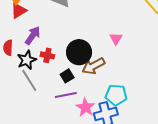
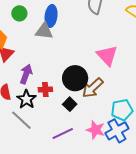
pink triangle: (116, 39) -> (107, 55), size x1.6
gray line: (29, 80) -> (21, 120), moved
purple line: (66, 95) -> (63, 133), moved

